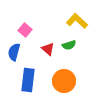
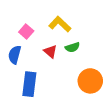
yellow L-shape: (77, 21) -> (60, 24), moved
orange circle: (64, 81) -> (90, 81), moved

